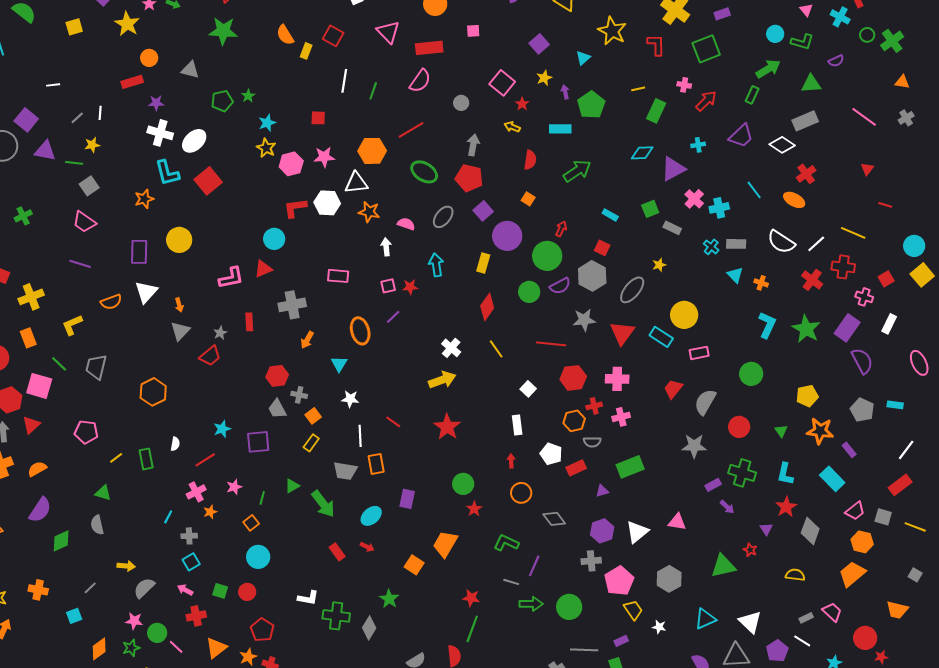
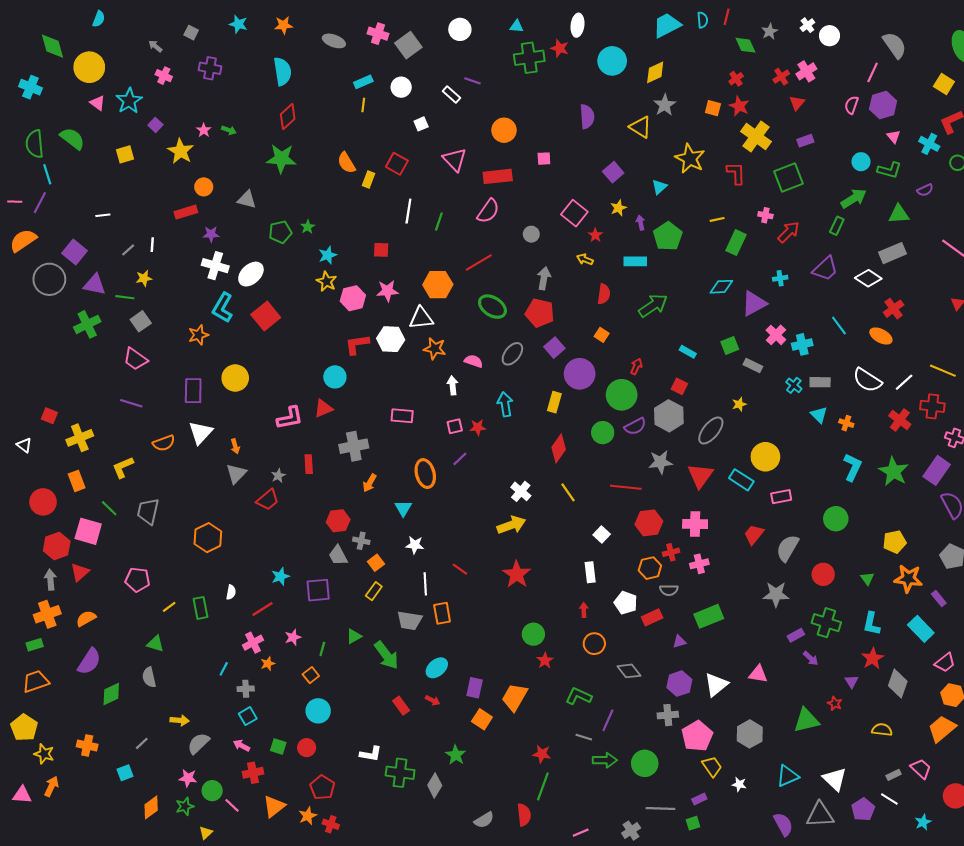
cyan L-shape: (167, 173) -> (223, 308), turned 44
green cross: (23, 216) -> (87, 324), moved, size x1.4
purple rectangle: (407, 499) -> (475, 688), moved

